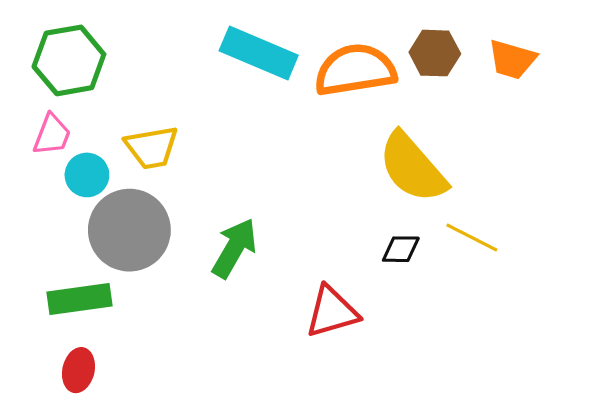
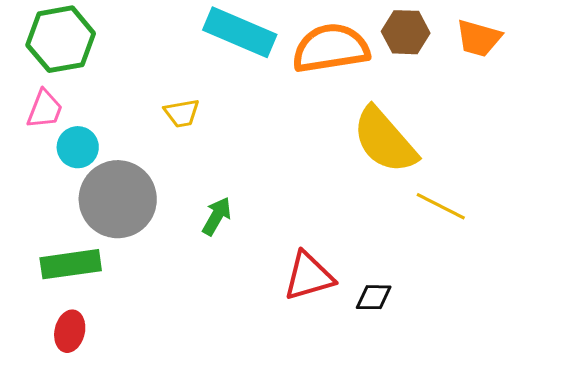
yellow trapezoid: (152, 147) -> (182, 113), moved, size x0.7
green arrow: (234, 248) -> (217, 216), size x0.7
black diamond: (401, 249) -> (374, 297), moved

